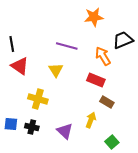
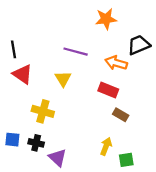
orange arrow: (103, 56) -> (116, 63), turned -42
yellow arrow: (91, 120) -> (106, 146), moved
purple triangle: (65, 131) -> (58, 158), moved
green square: (112, 142) -> (126, 160), turned 32

